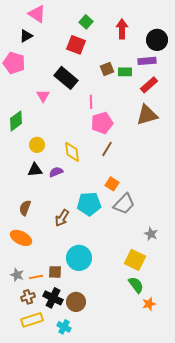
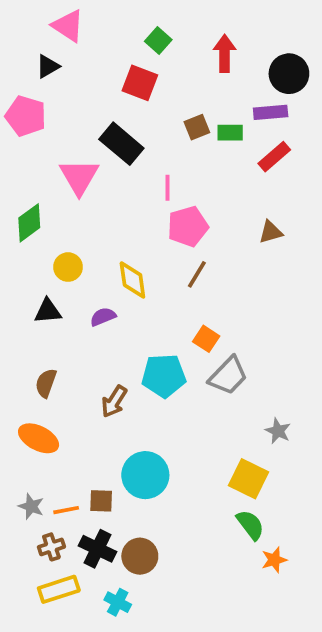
pink triangle: (43, 96) -> (79, 177), size x1.6
brown triangle: (147, 115) -> (271, 232), moved, size x0.6
black triangle: (35, 170) -> (48, 311), moved

